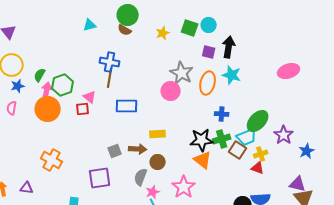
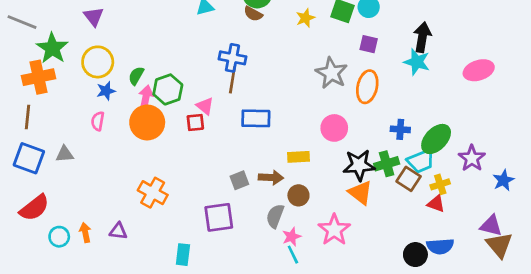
black arrow: (229, 47) -> (422, 37), moved
cyan star: (232, 75) -> (417, 62), moved
pink circle: (171, 91) -> (334, 128), moved
blue cross: (222, 114) -> (400, 129), moved

